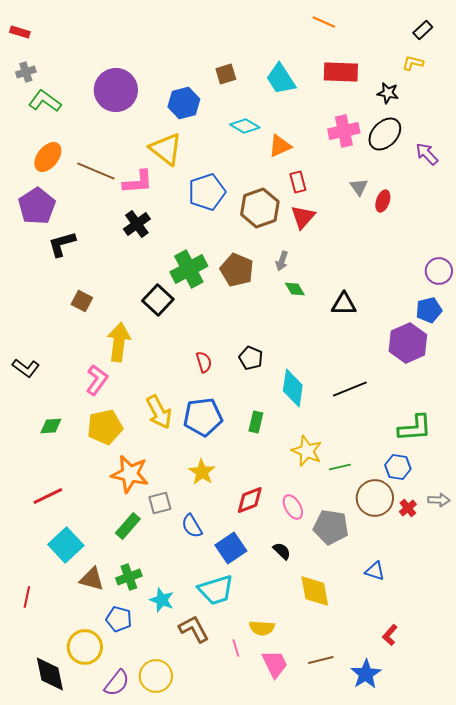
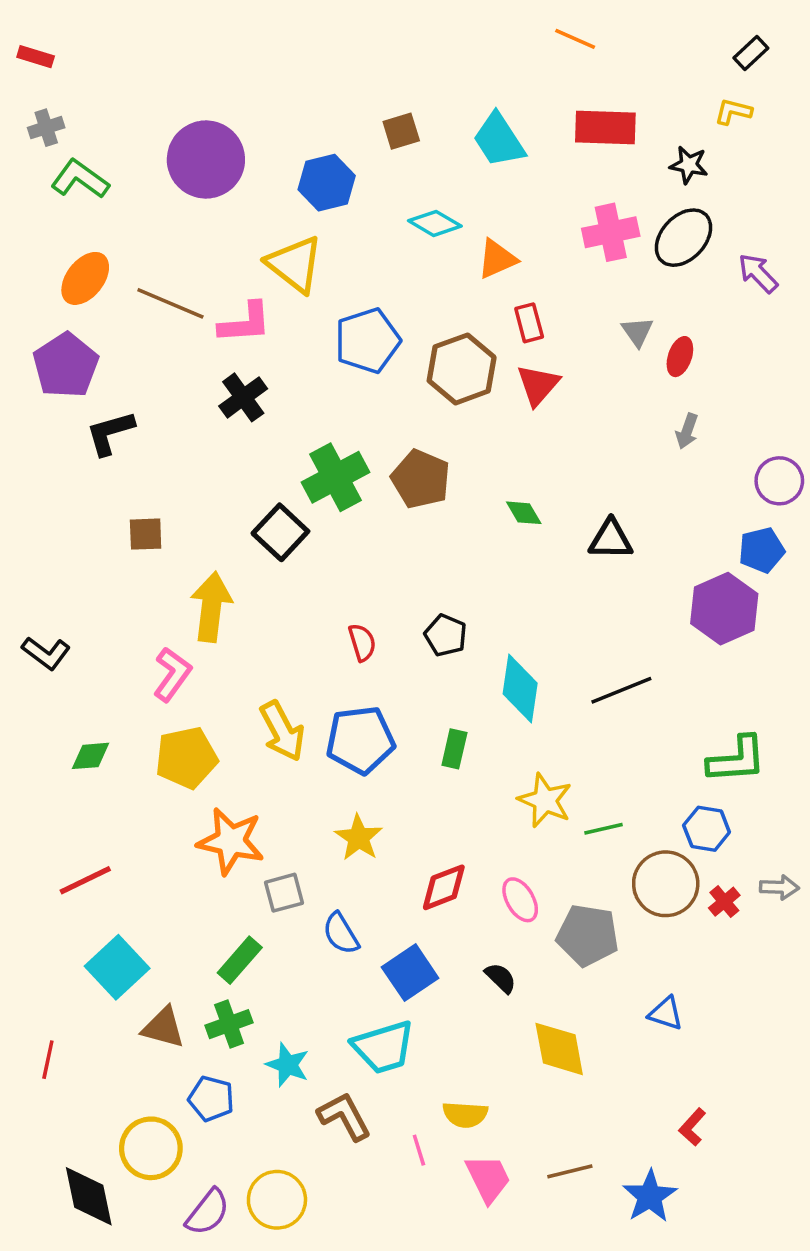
gray arrow: (282, 261) -> (687, 431), moved
brown square: (82, 301) -> (146, 534), turned -30
green rectangle: (128, 526) -> (240, 960), moved

